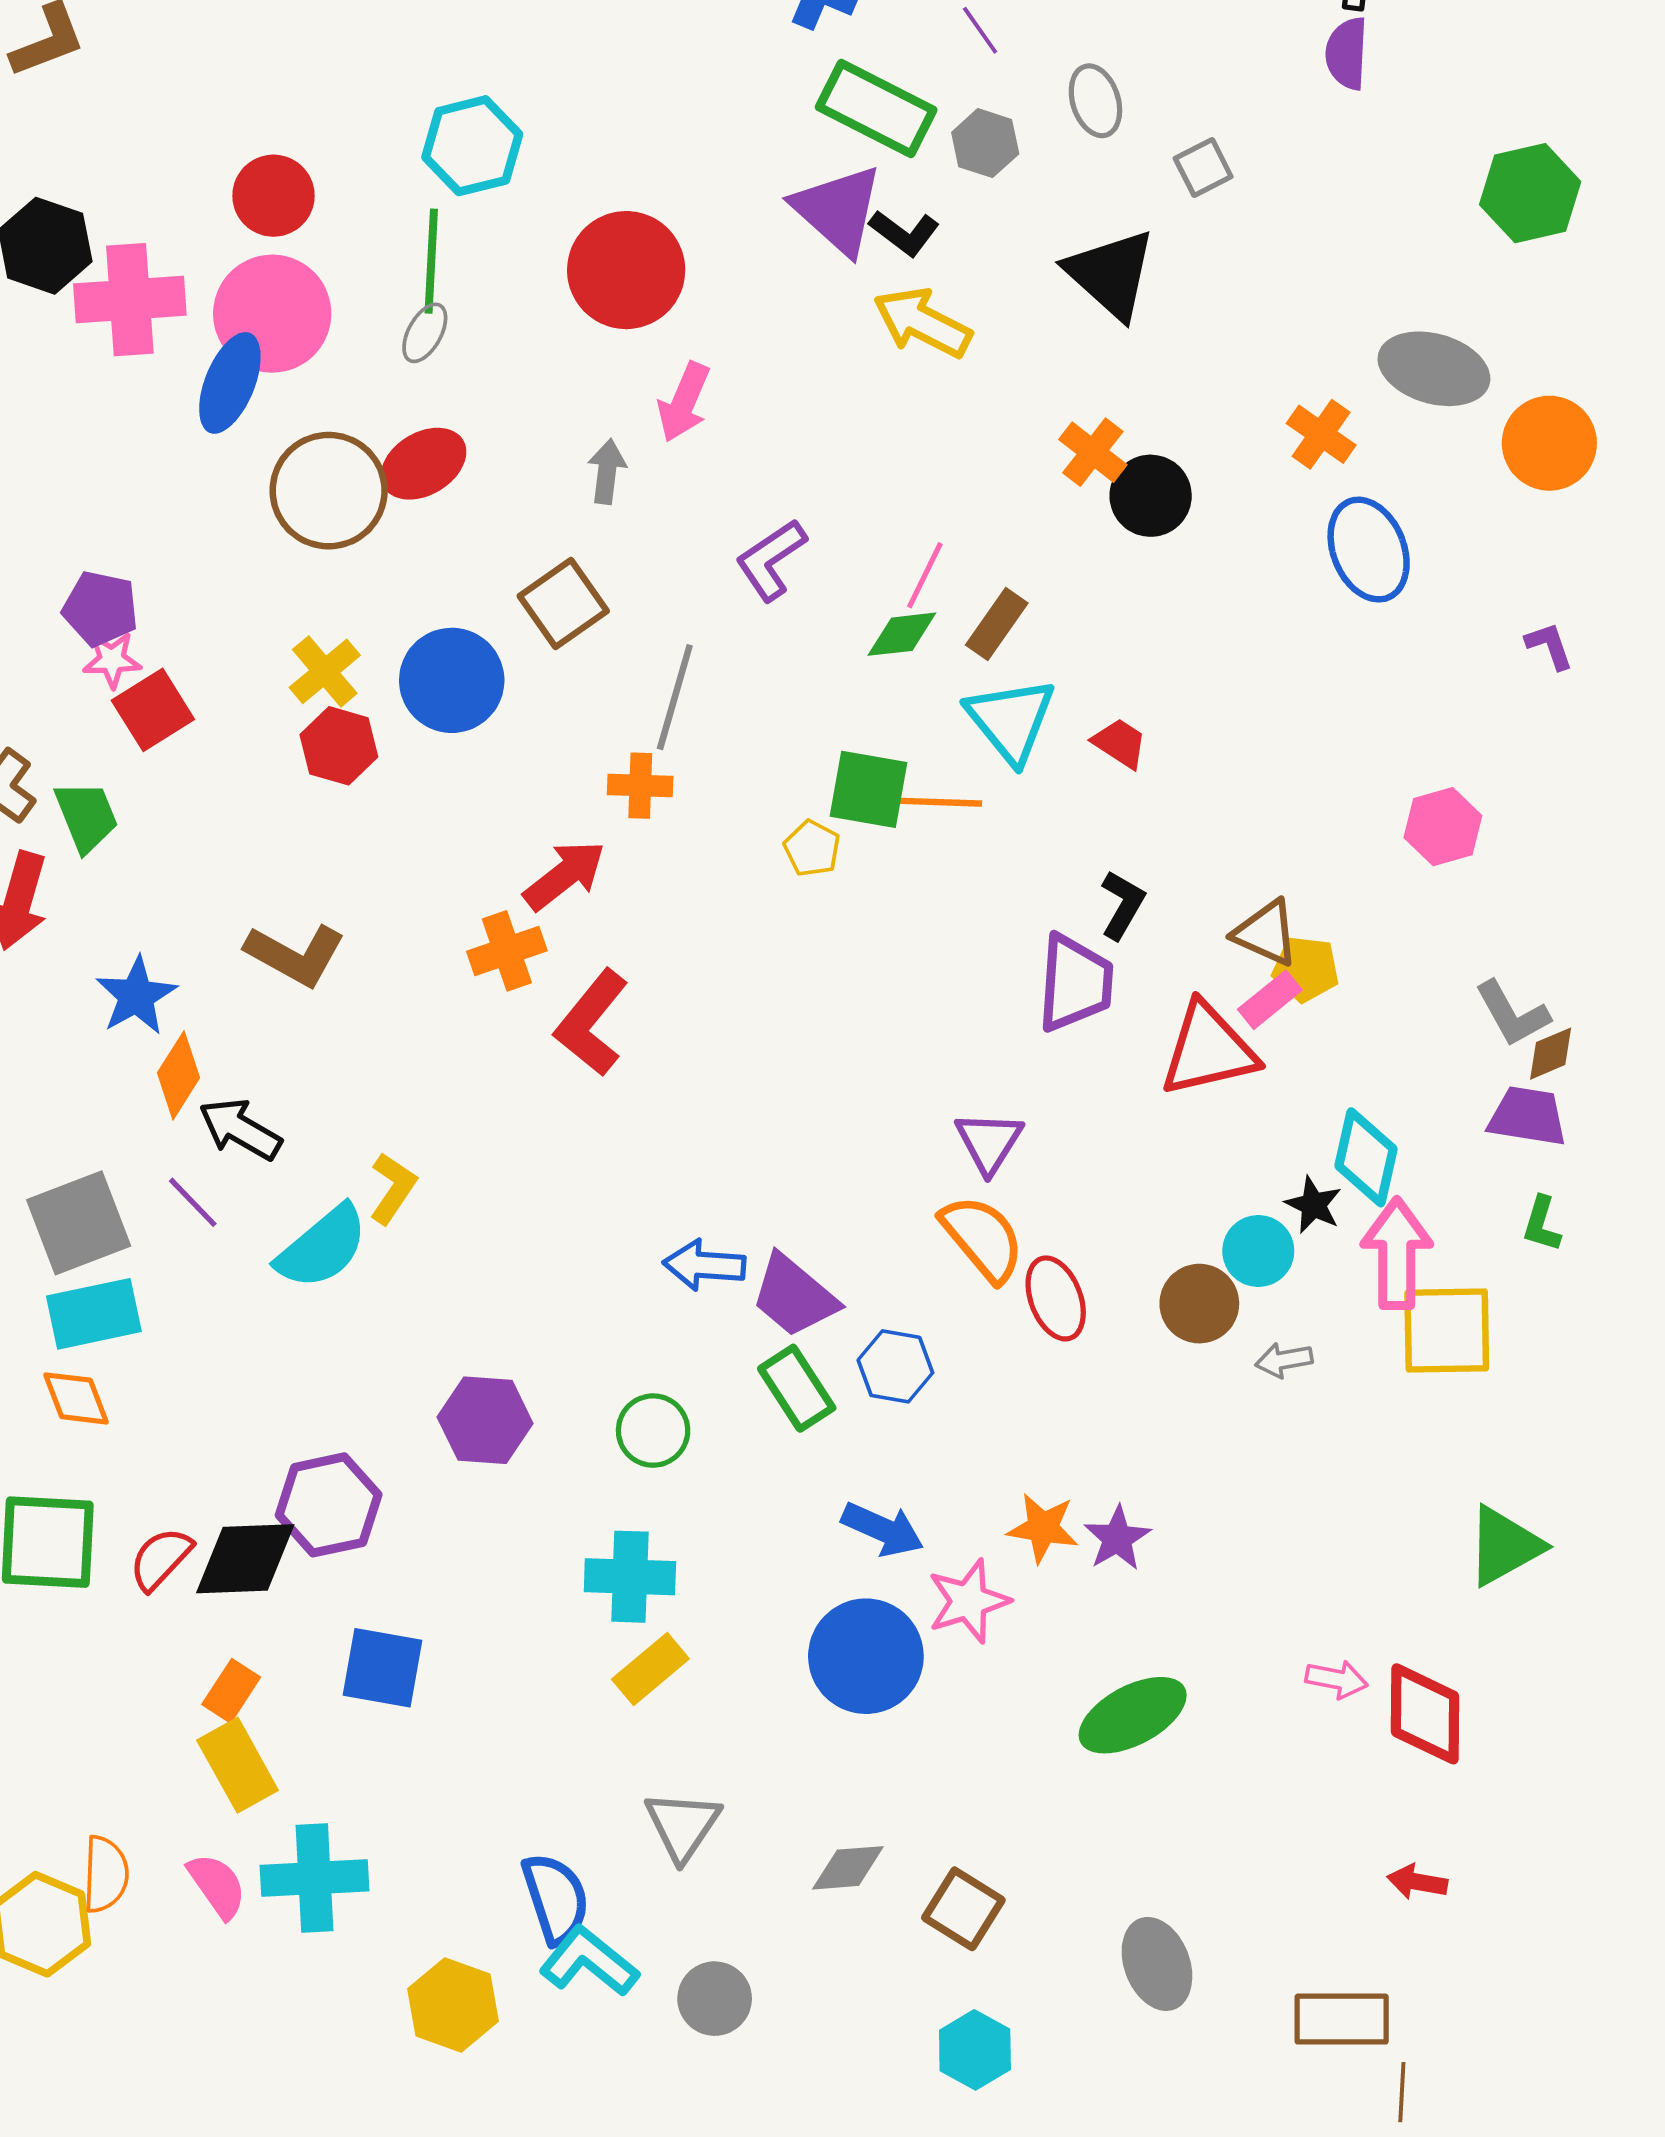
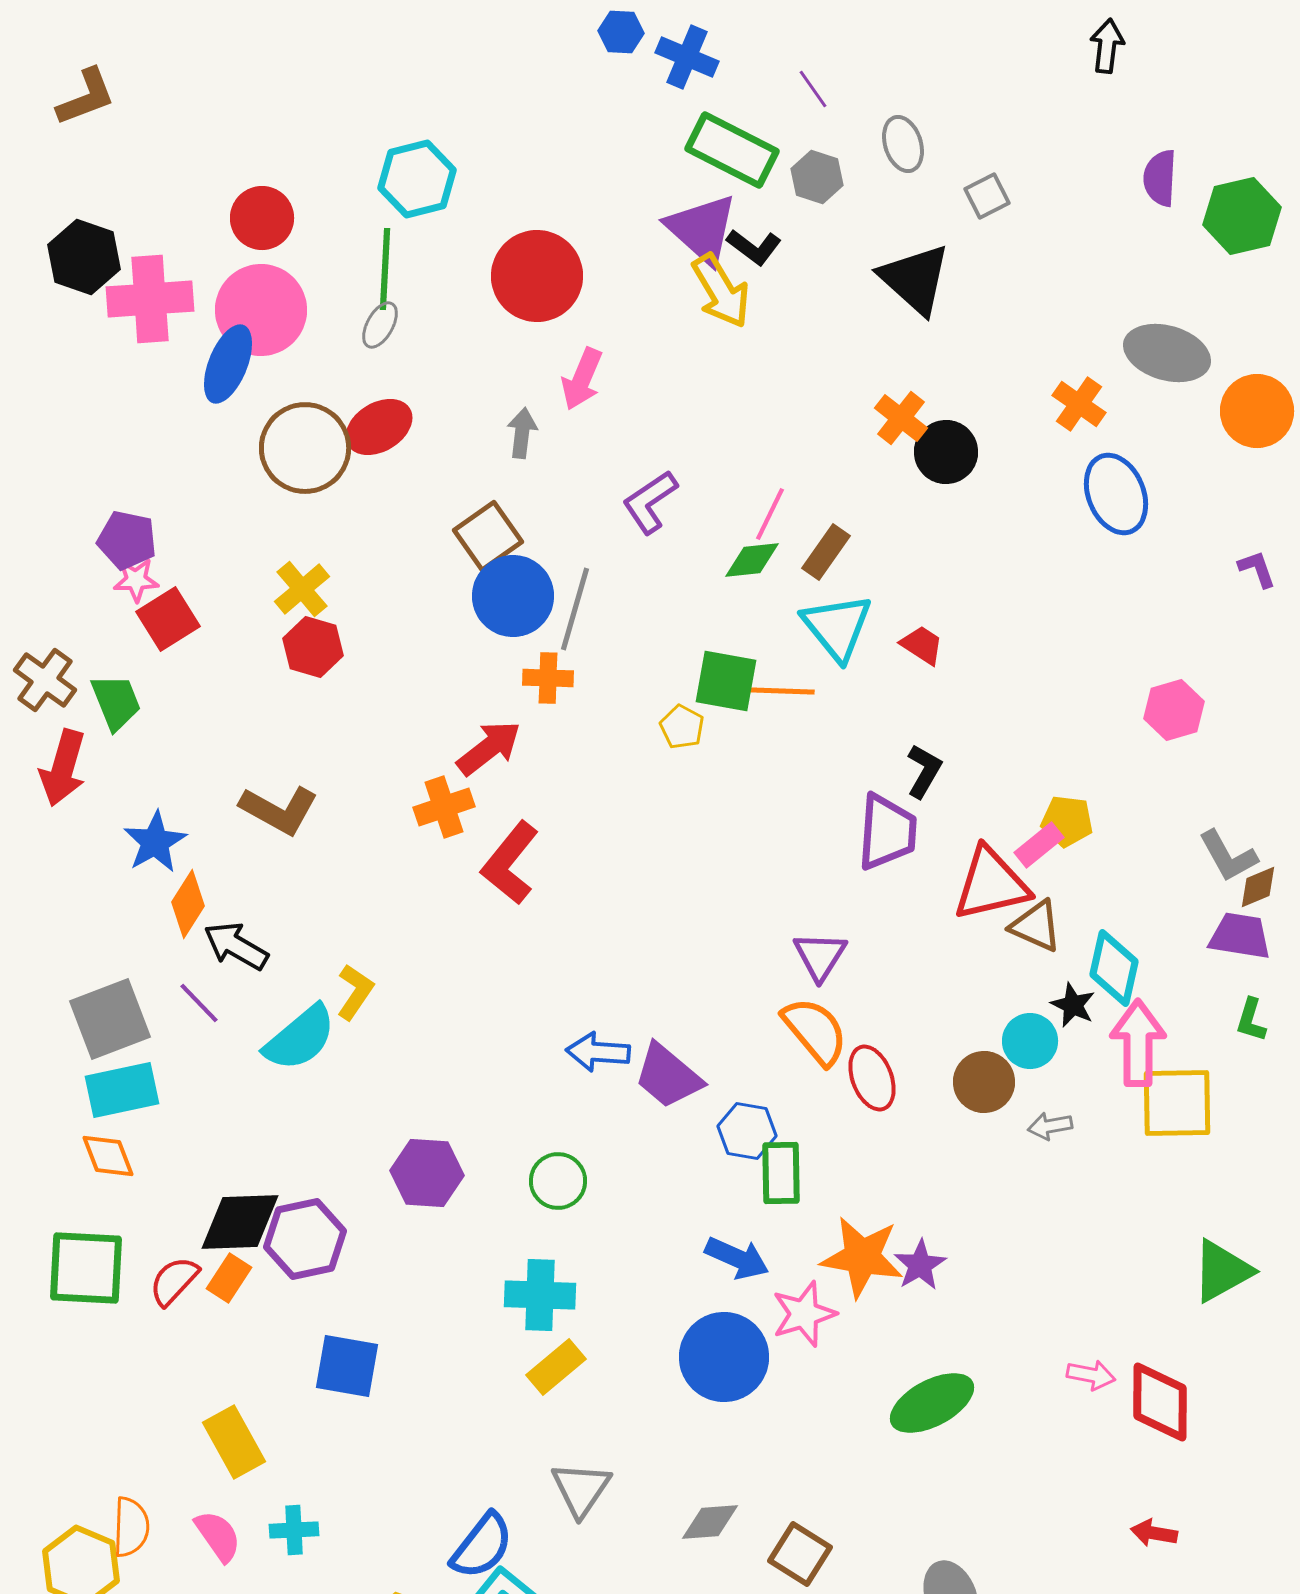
purple semicircle: (1347, 53) -> (1160, 178), moved
yellow arrow: (922, 323) -> (721, 291), moved, turned -148
blue circle: (452, 680) -> (513, 596), moved
brown triangle: (1266, 933) -> (1036, 926), moved
green rectangle: (797, 1388) -> (781, 1173), moved, turned 32
orange star: (1043, 1528) -> (862, 1257), size x1.5
black diamond: (245, 1559) -> (240, 1222), moved
orange rectangle: (231, 1691) -> (229, 1278), moved
cyan cross: (315, 1878) -> (294, 1530), size x0.6
blue semicircle: (556, 1899) -> (482, 1546), turned 56

